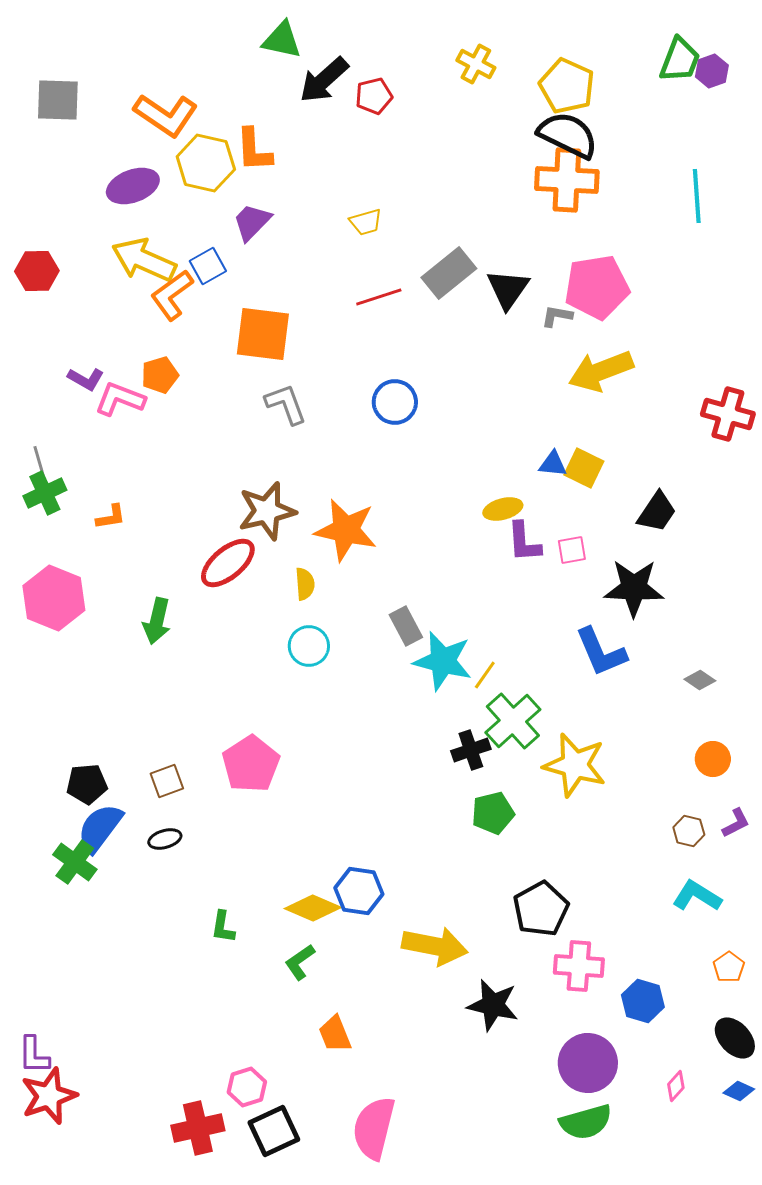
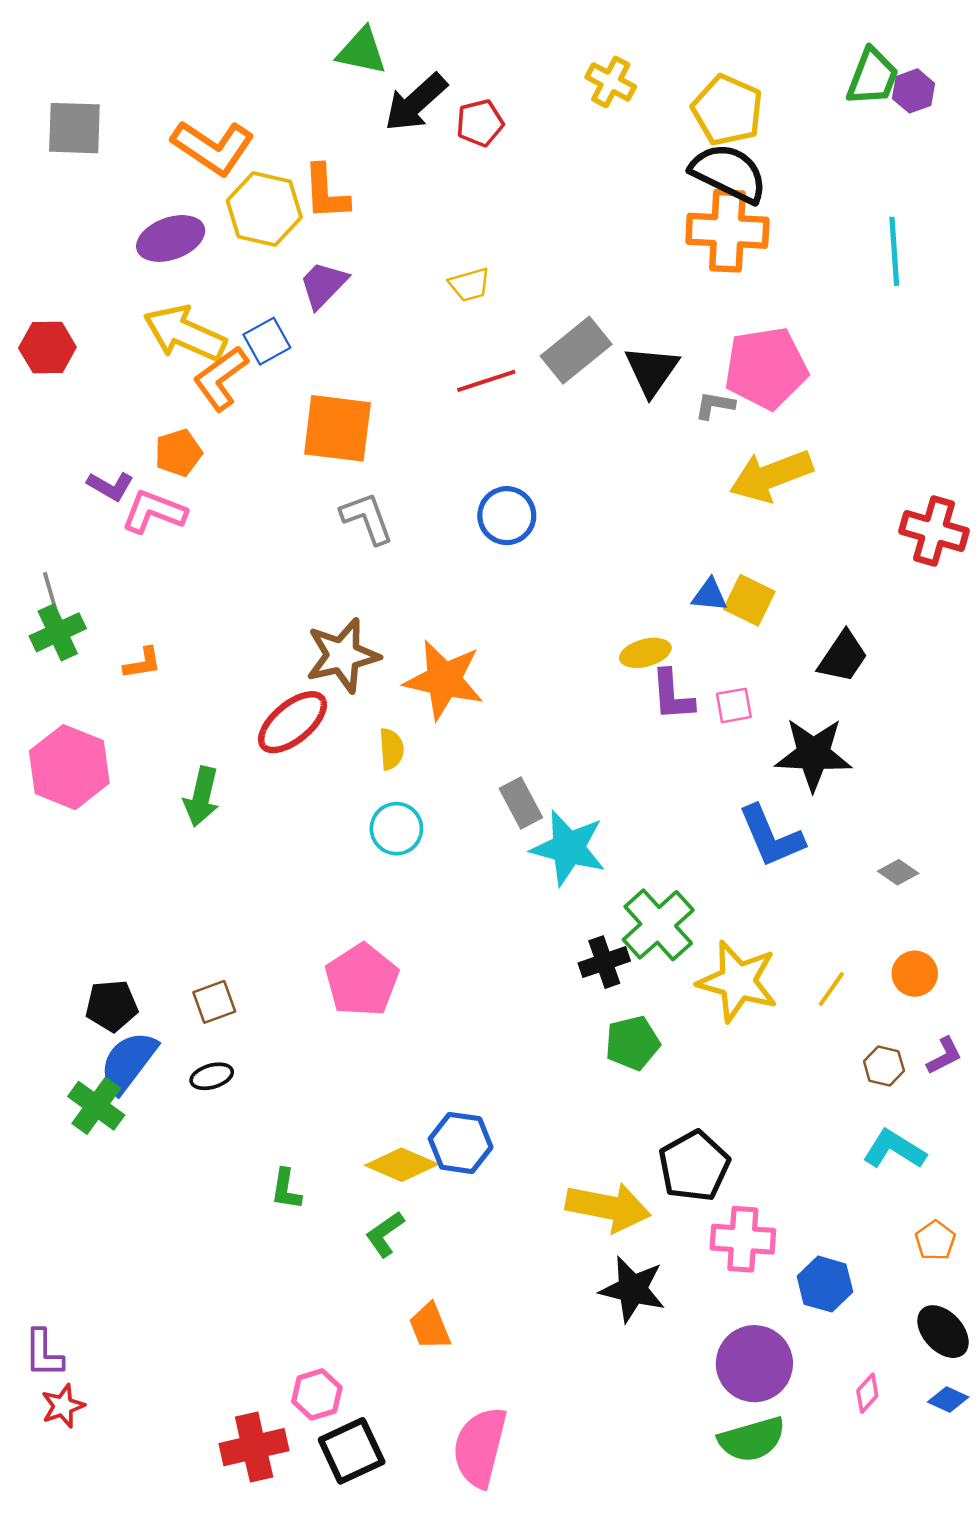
orange pentagon: (160, 375) -> (178, 453), moved
yellow line: (485, 675) -> (831, 989), moved
pink pentagon: (251, 764) -> (362, 980), moved
yellow arrow: (435, 946) -> (608, 1207), moved
red star: (49, 1096) -> (63, 1406), size x0.6

